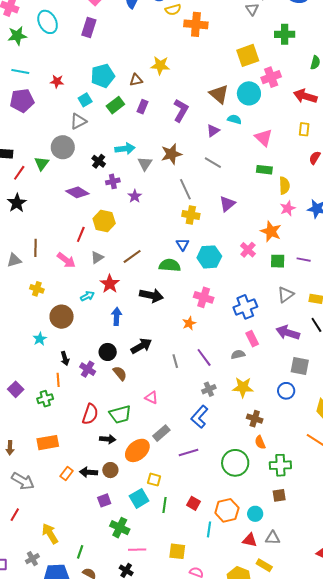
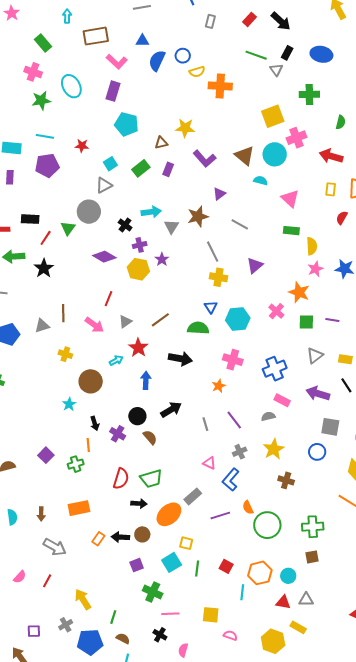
cyan pentagon: (103, 76) -> (127, 124), moved, turned 30
purple L-shape: (181, 110) -> (205, 159), moved, turned 110
purple triangle: (213, 131) -> (219, 194), moved
yellow hexagon: (104, 221) -> (138, 269), moved
pink rectangle: (252, 339) -> (282, 400), turned -35
yellow star: (243, 387) -> (274, 449), turned -30
pink triangle: (151, 398) -> (209, 463), moved
orange semicircle: (260, 442) -> (248, 507), moved

